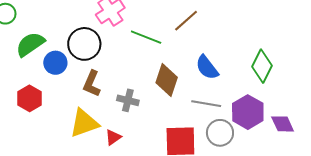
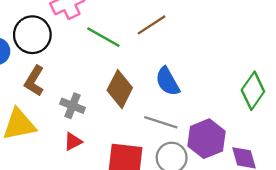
green diamond: (262, 66) -> (253, 91), moved
red triangle: (113, 137) -> (73, 141), moved

